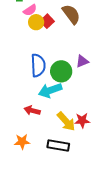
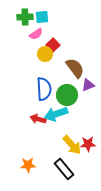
brown semicircle: (71, 14) -> (75, 68), moved
yellow circle: (36, 22) -> (45, 54), moved
red arrow: (32, 110) -> (38, 119), moved
black rectangle: (58, 146) -> (64, 169), turned 40

